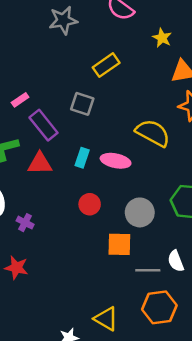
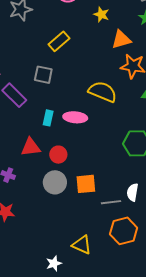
red triangle: (40, 163) -> (31, 147), moved
gray circle: (140, 212) -> (55, 182), moved
white semicircle: (176, 261) -> (132, 192), turned 36

